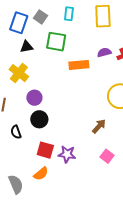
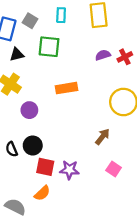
orange rectangle: (79, 65) -> (66, 88), moved
black circle: (39, 119) -> (33, 145), moved
gray semicircle: (16, 184) -> (15, 207), turned -36

